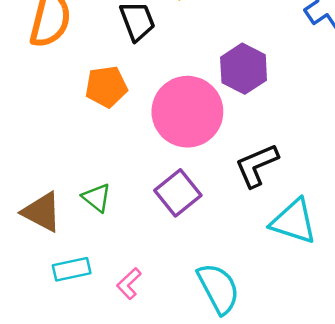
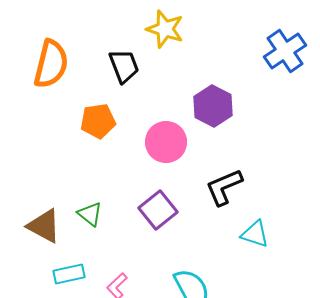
pink circle: (187, 112) -> (166, 142), size x0.7
cyan triangle: (294, 222) -> (255, 234), size x0.7

